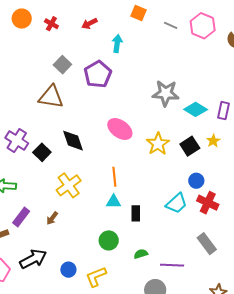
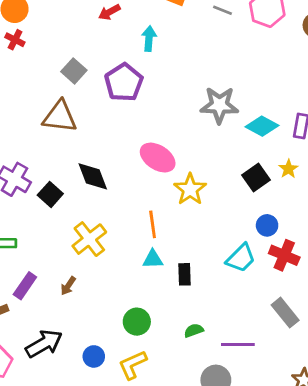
red cross: (51, 24) -> (15, 40), moved
yellow star: (158, 144) -> (190, 189), moved
green circle: (109, 240) -> (137, 322), moved

